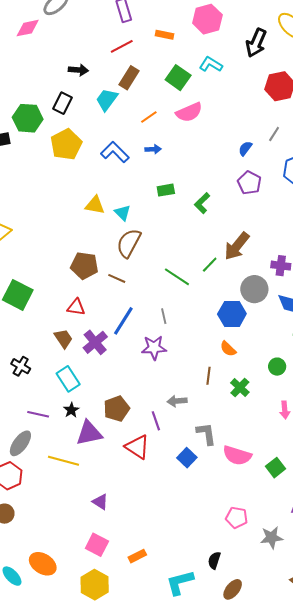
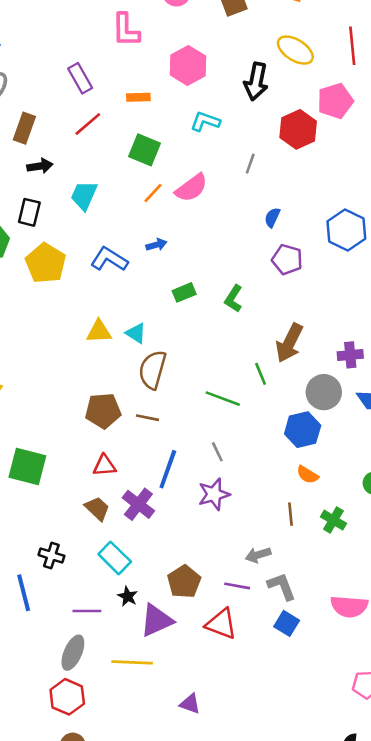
brown rectangle: (129, 78) -> (24, 128), moved
green square: (178, 78) -> (145, 150), moved
orange line: (149, 117) -> (153, 193), moved
gray line: (274, 134) -> (250, 164), moved
green line: (210, 265) -> (261, 374), turned -54
purple line: (156, 421) -> (237, 586), turned -48
gray L-shape: (206, 434) -> (282, 586), moved

